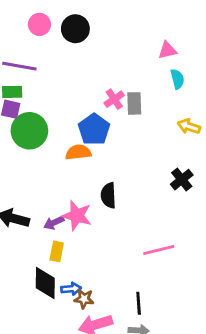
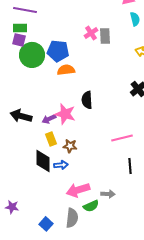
blue pentagon: (94, 129) -> (58, 51), moved, turned -30
yellow rectangle: (57, 251) -> (51, 139), turned -32
brown star: (84, 299) -> (70, 146), moved
black line: (139, 303) -> (130, 166), moved

